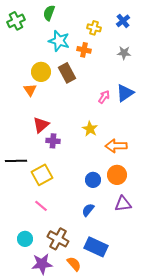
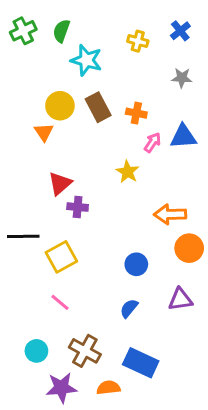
green semicircle: (49, 13) -> (61, 31), moved
orange cross: (84, 50) -> (136, 113), moved
blue triangle: (125, 93) -> (183, 137), turned 30
yellow star: (90, 129) -> (127, 172), moved
orange circle: (117, 175) -> (189, 248), moved
orange semicircle: (74, 264) -> (108, 388), turned -56

